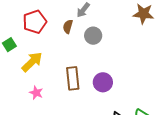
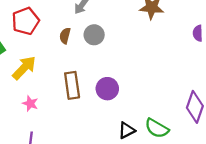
brown semicircle: (68, 27) -> (65, 36), moved

